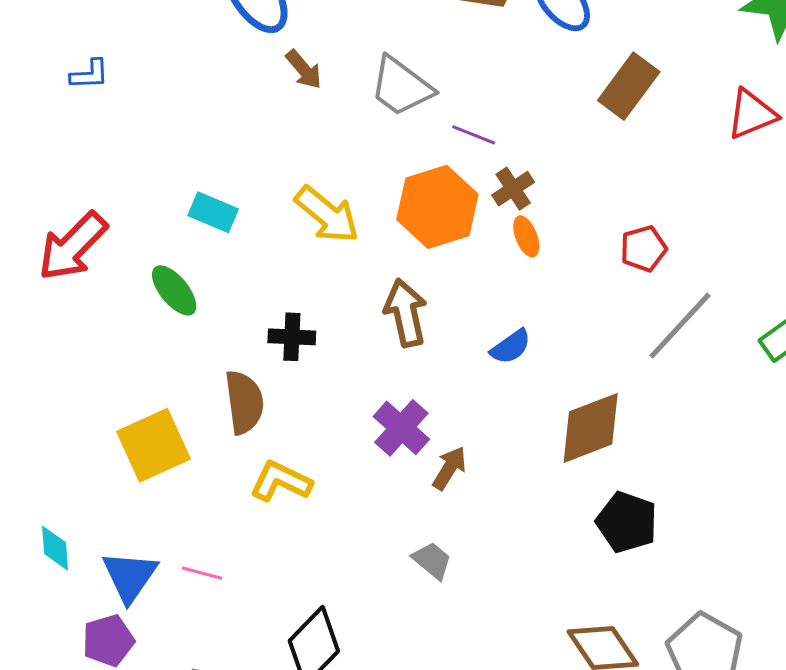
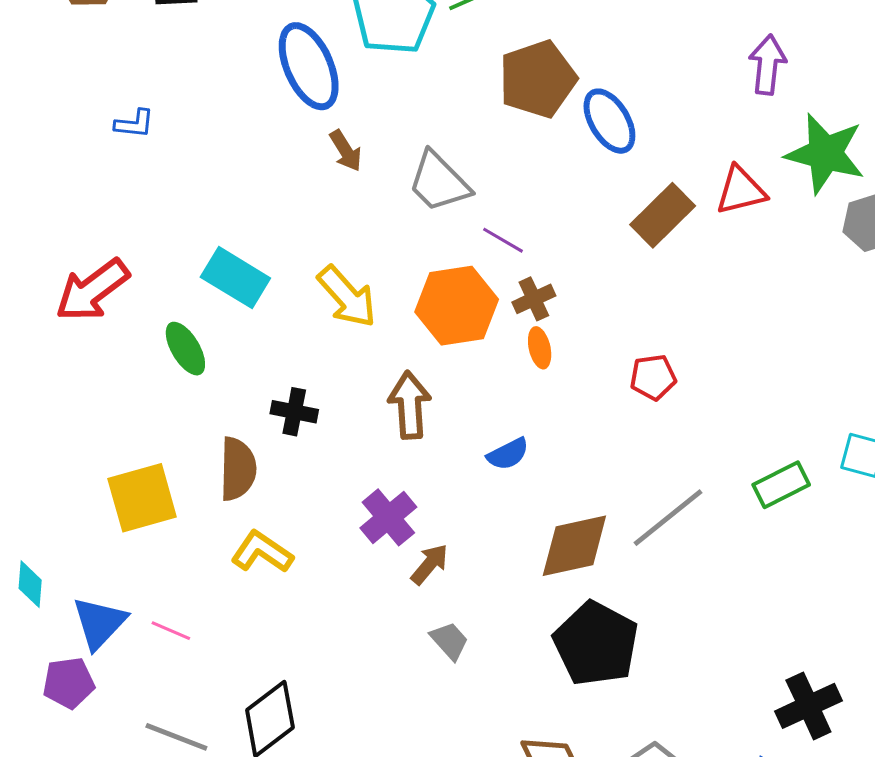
red triangle: (752, 114) -> (741, 191), moved
cyan rectangle: (213, 212) -> (235, 278), size x1.4
gray line: (680, 326) -> (668, 518), moved
black pentagon: (627, 522) -> (596, 644), size x1.4
gray trapezoid: (432, 560) -> (449, 641), moved

